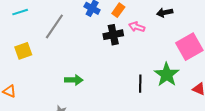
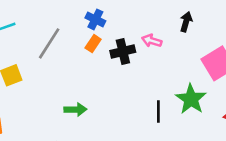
orange rectangle: (118, 10) -> (93, 44), moved
black arrow: (165, 12) -> (186, 22), turned 119

